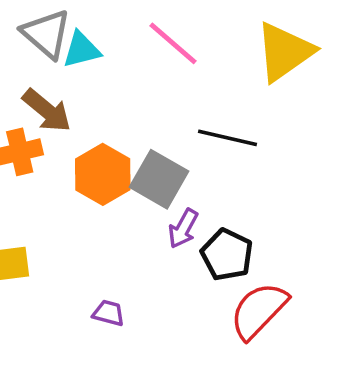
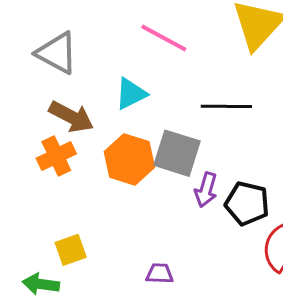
cyan triangle: (82, 50) -> (131, 94), moved

